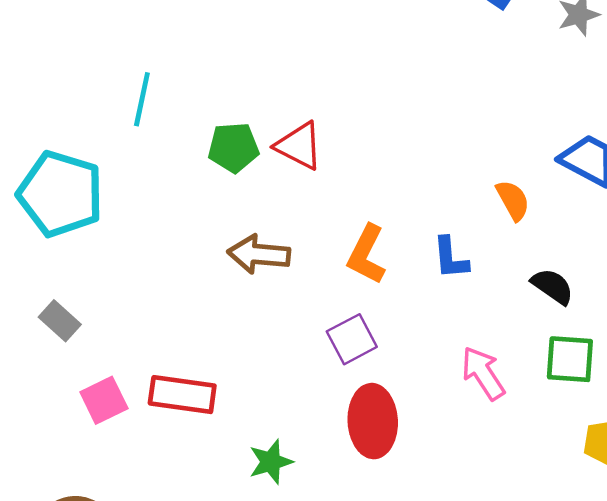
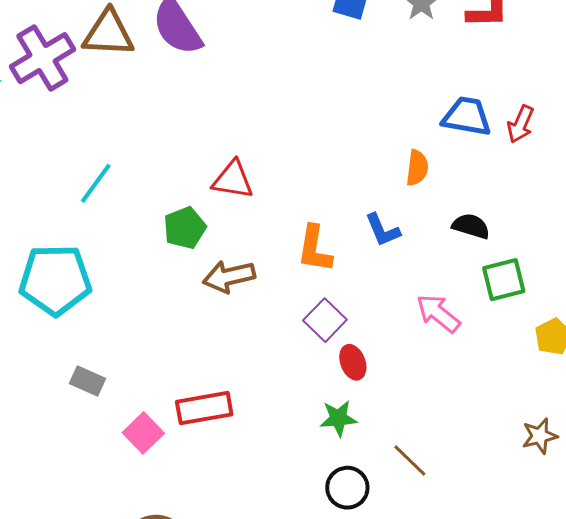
cyan line: (142, 99) -> (96, 183), turned 42
green pentagon: (233, 147) -> (185, 228), moved
orange semicircle: (513, 200) -> (417, 168), turned 54
red ellipse: (373, 421) -> (353, 362), moved, size x0.6
green star: (271, 462) -> (338, 418), moved, turned 30

